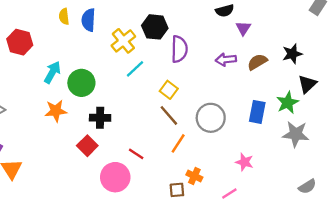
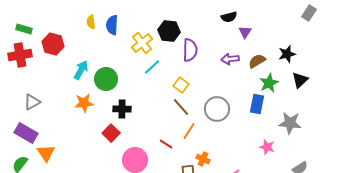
green star: (288, 103) -> (269, 83), moved
red line: (136, 154) -> (166, 144), moved
pink star: (244, 162) -> (267, 147), moved

